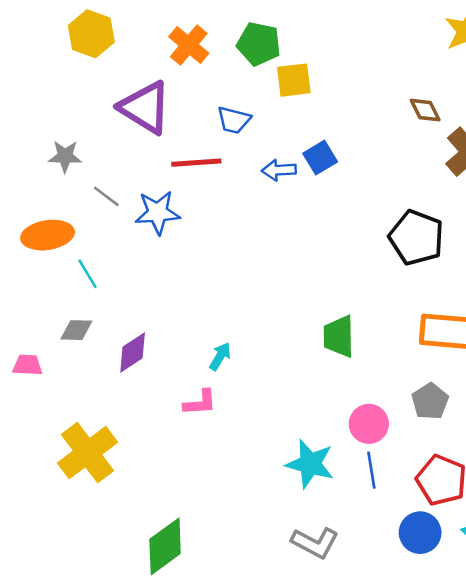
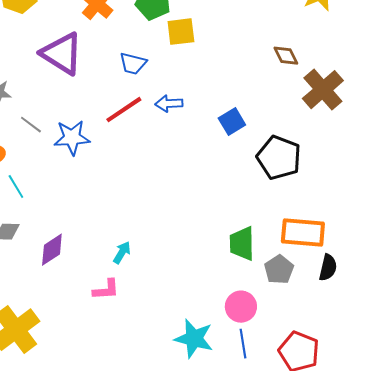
blue square: (320, 158) -> (232, 122), moved
red line: (196, 163) -> (124, 110), moved, turned -30
green trapezoid: (339, 336) -> (242, 244), moved
gray pentagon: (430, 401) -> (279, 270), moved

